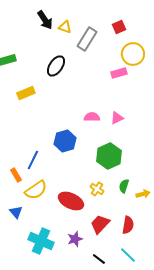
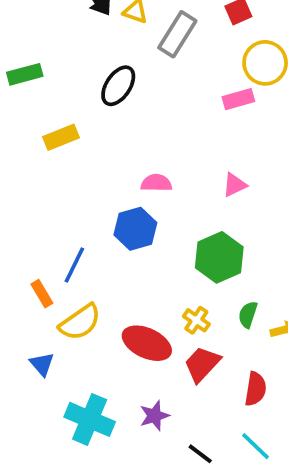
pink semicircle: (92, 117) -> (156, 183), moved
red trapezoid: (100, 224) -> (202, 364), moved

